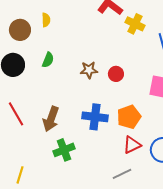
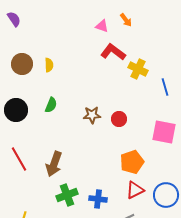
brown circle: (20, 30) -> (22, 64), moved
blue cross: (95, 117) -> (98, 199), moved, size x0.7

